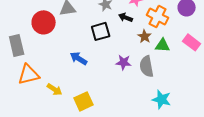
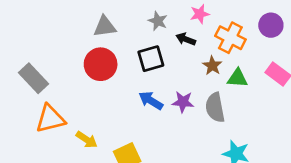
red circle: (44, 22) -> (101, 64), moved
gray rectangle: (17, 45) -> (34, 78), turned -30
blue arrow: (79, 58) -> (151, 101), moved

